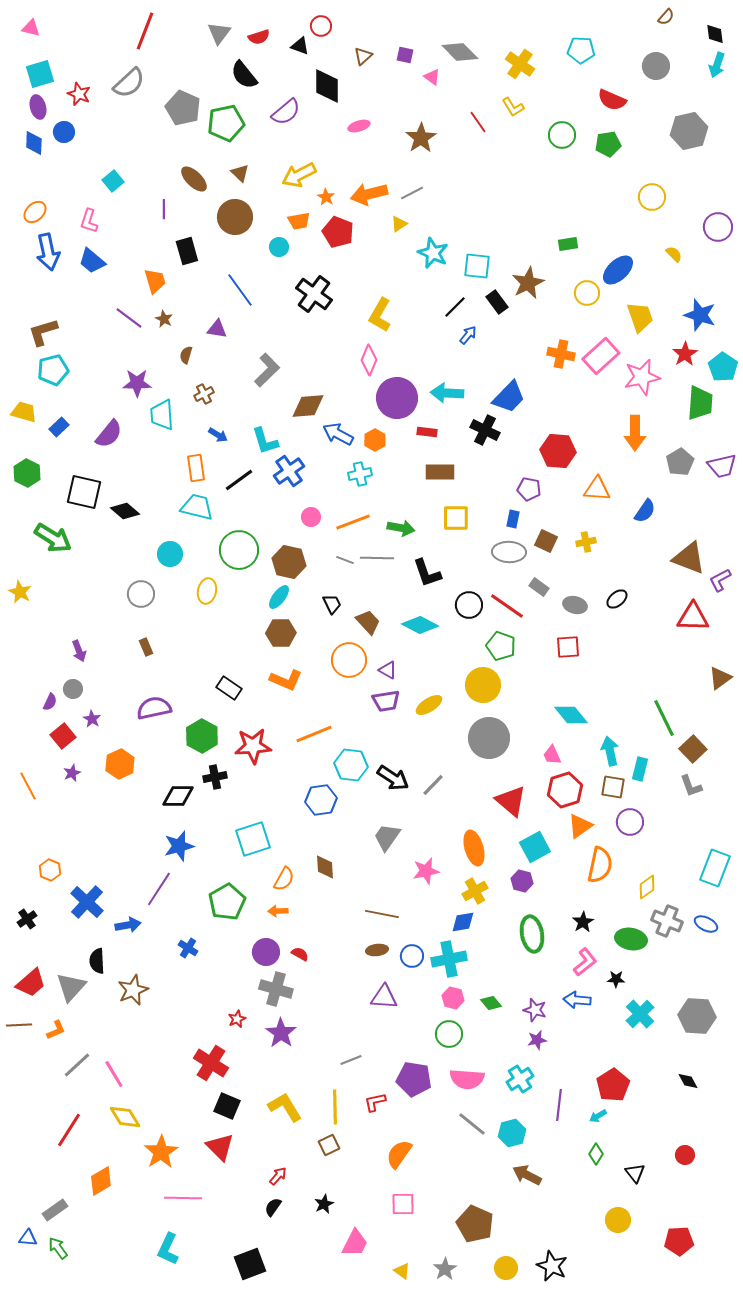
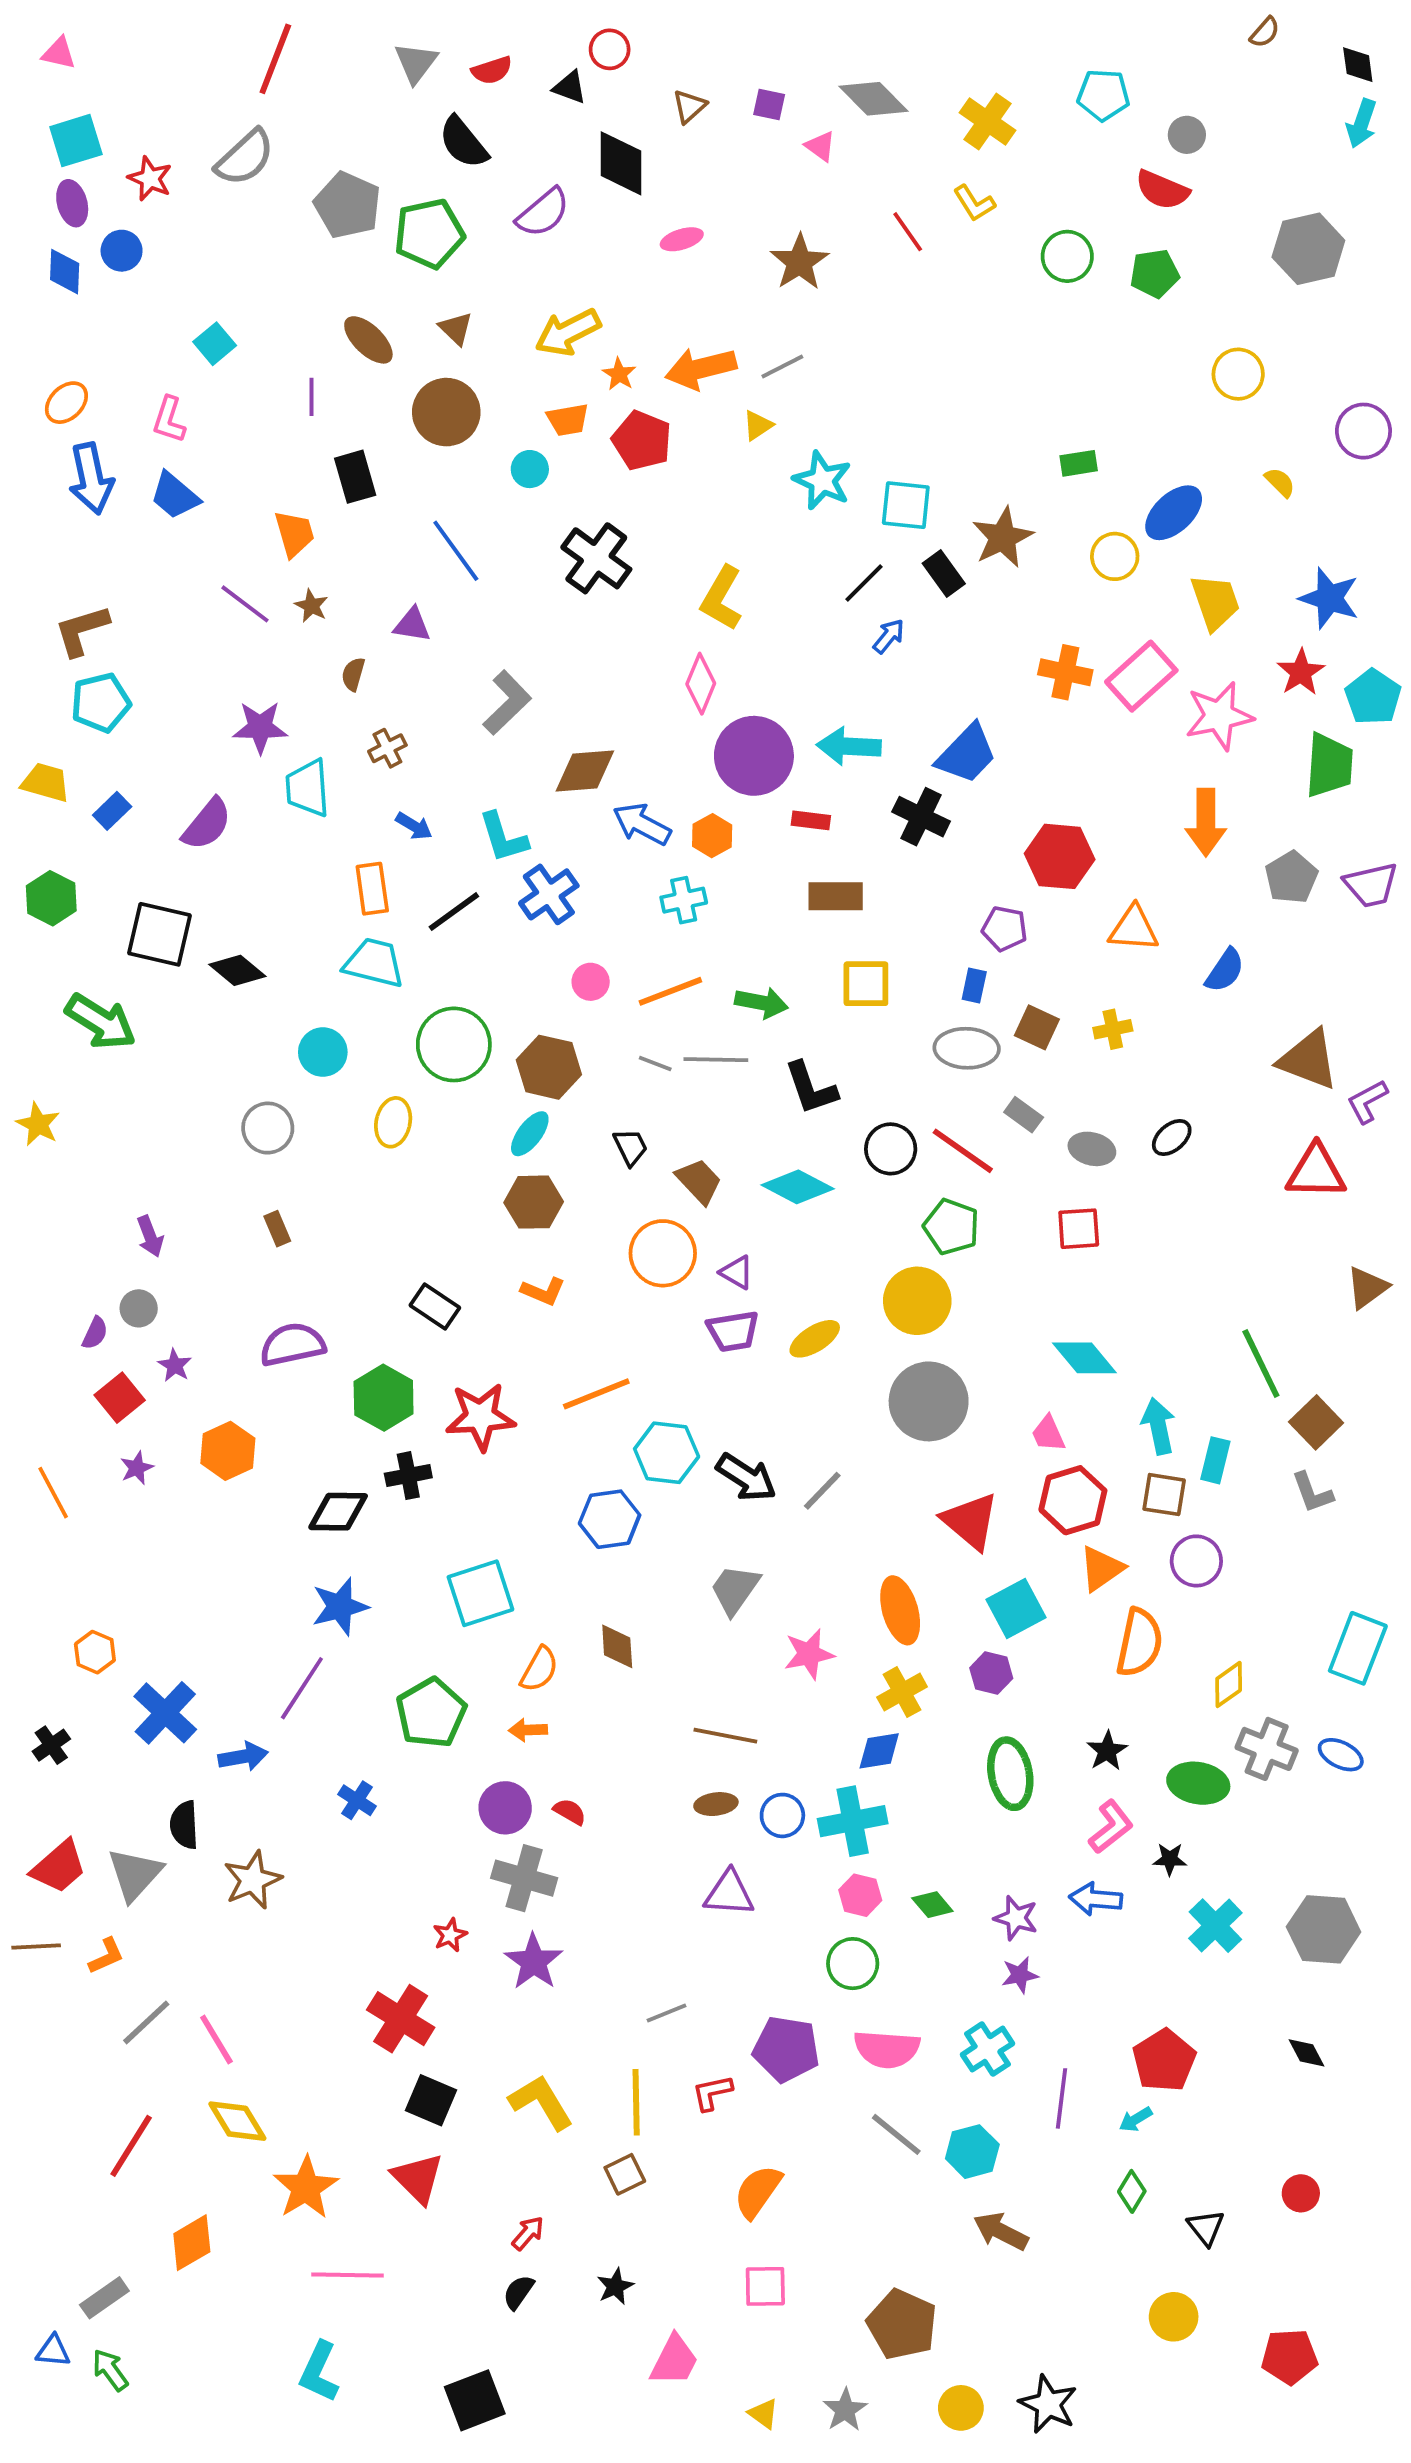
gray circle: (656, 66) -> (1187, 135), moved, size x0.7
orange L-shape: (286, 680) -> (543, 1291), size x0.7

